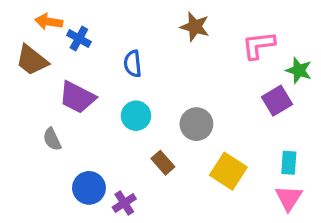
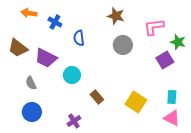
blue cross: (79, 38) -> (55, 22), moved
brown trapezoid: (32, 60) -> (18, 48), moved
cyan circle: (136, 116) -> (72, 75), moved
gray circle: (196, 124) -> (123, 45), moved
blue circle: (89, 188) -> (32, 112), moved
pink triangle: (289, 198) -> (172, 118), turned -36

